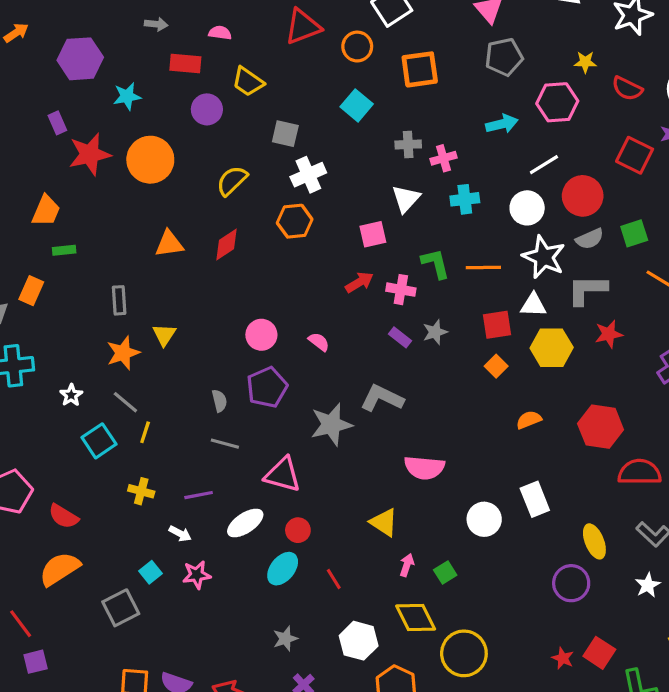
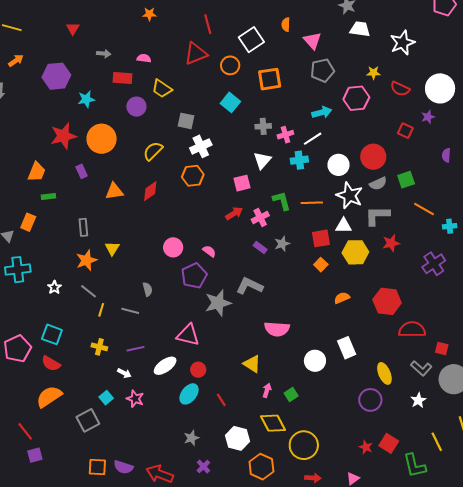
purple rectangle: (57, 123) -> (82, 171), moved
red square: (635, 155) -> (405, 131), size x0.7
white line: (544, 165) -> (313, 139), moved
pink cross: (401, 290) -> (260, 217), turned -36
purple pentagon: (267, 387) -> (194, 276), moved
cyan square: (99, 441) -> (52, 334), moved, turned -35
gray line: (225, 444) -> (130, 311), moved
pink star: (197, 575) -> (135, 399), turned 30

